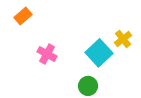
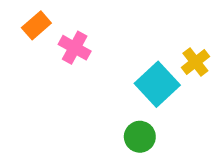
pink cross: (47, 54) -> (75, 48), moved

